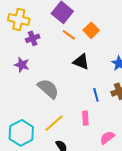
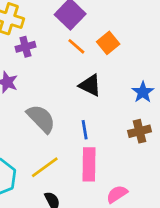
blue line: (96, 95) -> (85, 130), moved
pink rectangle: (85, 118) -> (89, 164), size x1.6

